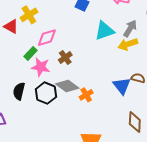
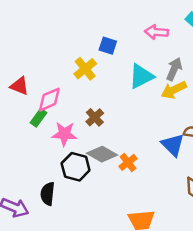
yellow cross: (29, 15) -> (85, 69), moved
pink diamond: (47, 38) -> (49, 100), moved
green rectangle: (30, 53) -> (39, 118), moved
black semicircle: (19, 91) -> (48, 194), moved

